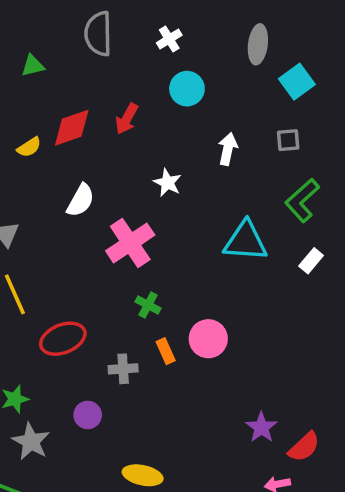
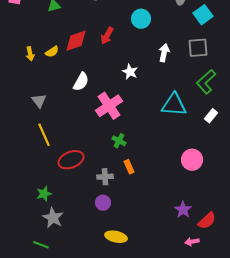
gray square: (288, 140) -> (198, 48), size x1.5
pink circle: (208, 339) -> (192, 160), moved
purple circle: (88, 415) -> (103, 203), moved

